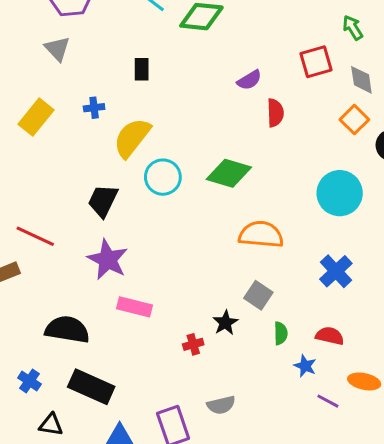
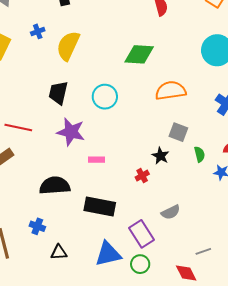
cyan circle: (163, 177) -> (105, 97), moved
pink rectangle: (134, 307) -> (97, 160), size x0.7
black rectangle: (91, 387) -> (100, 207), moved

